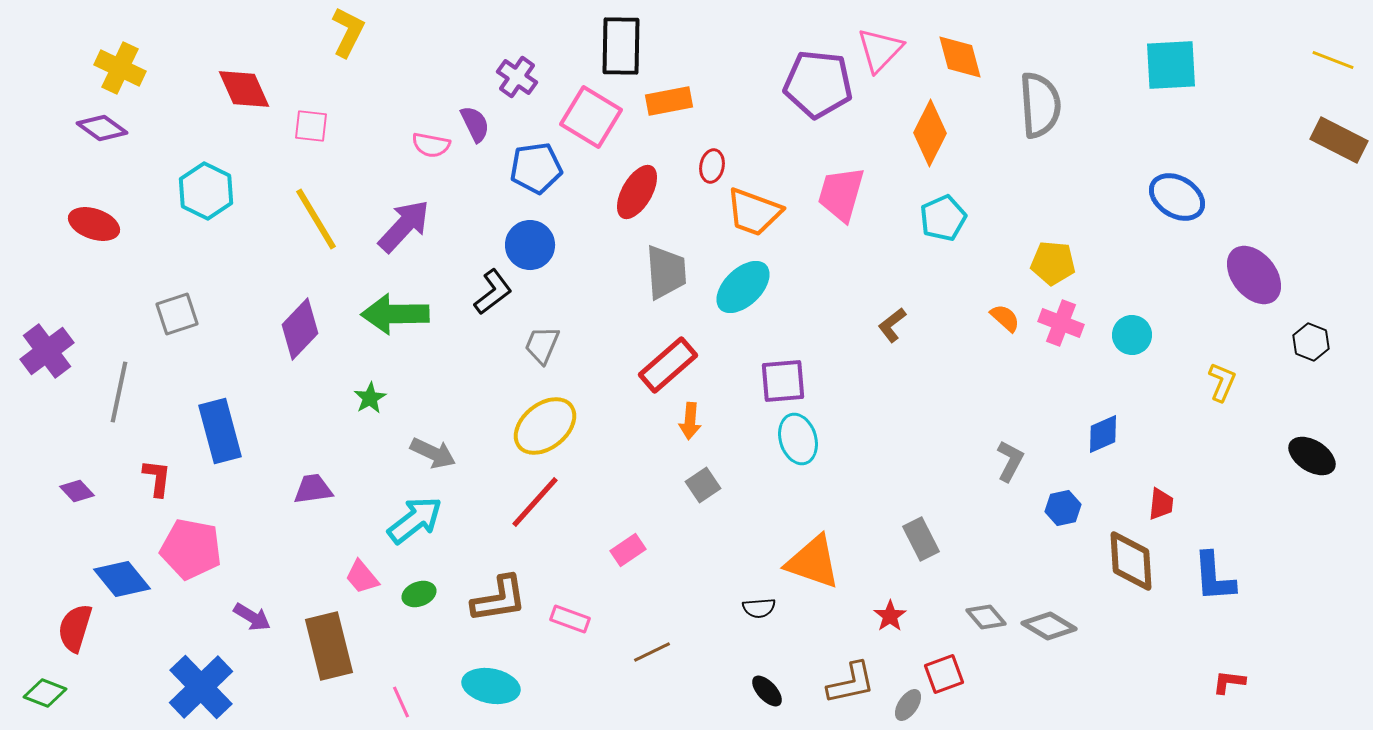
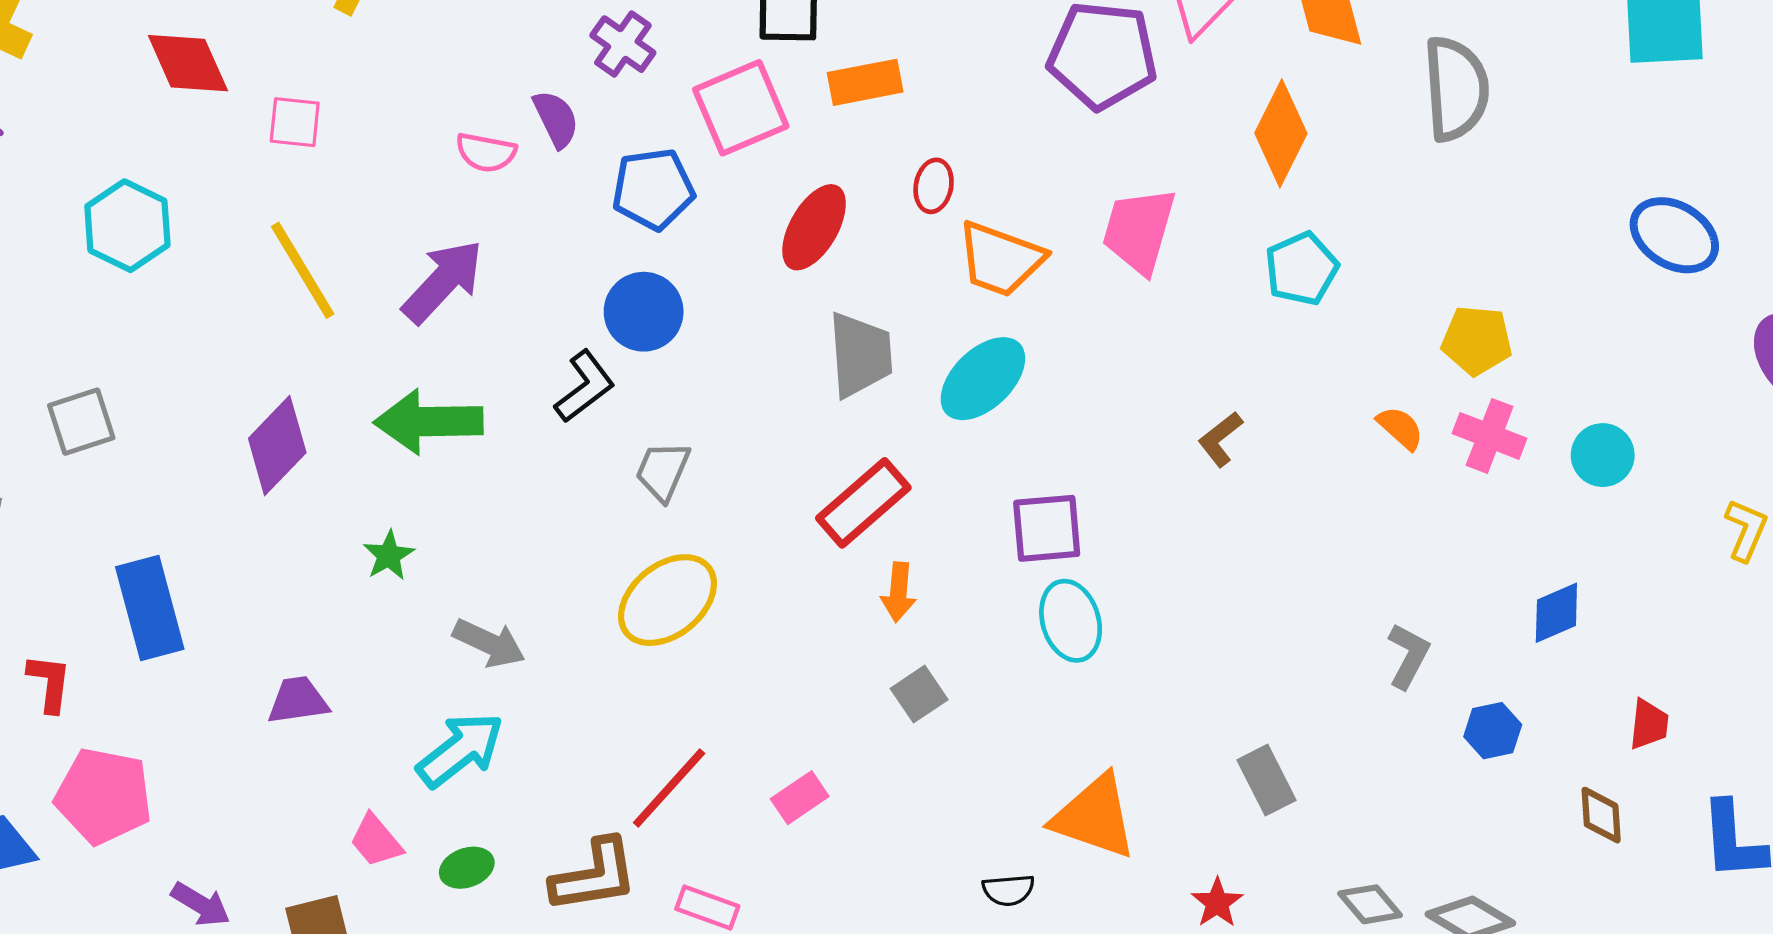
pink square: (591, 117) -> (741, 108), turned 36
red line: (535, 502) -> (669, 788), moved
brown diamond: (1131, 561) -> (1601, 815), size x0.6

